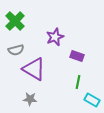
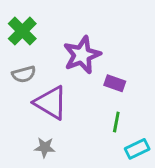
purple star: (55, 37) -> (82, 55), size x1.4
cyan rectangle: (92, 100) -> (137, 149), turned -56

